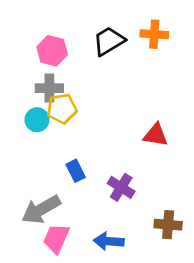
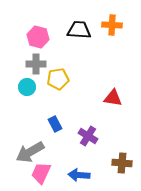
black trapezoid: (109, 41) -> (79, 30), turned 35
yellow pentagon: (62, 109) -> (58, 79), moved

